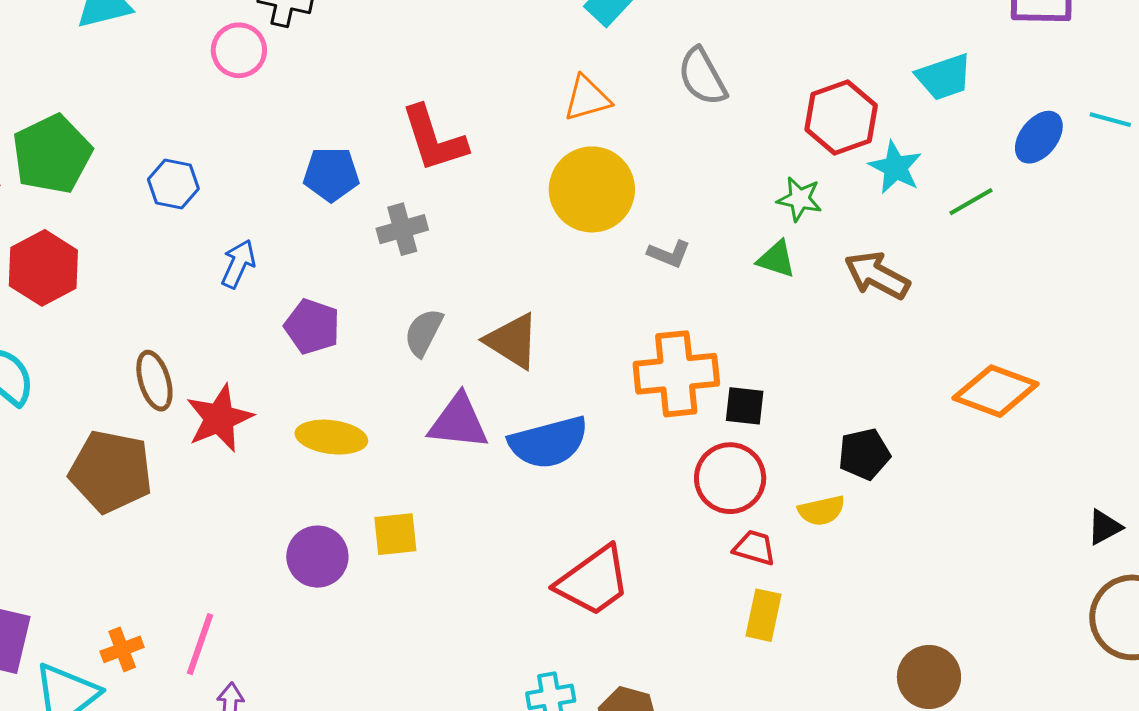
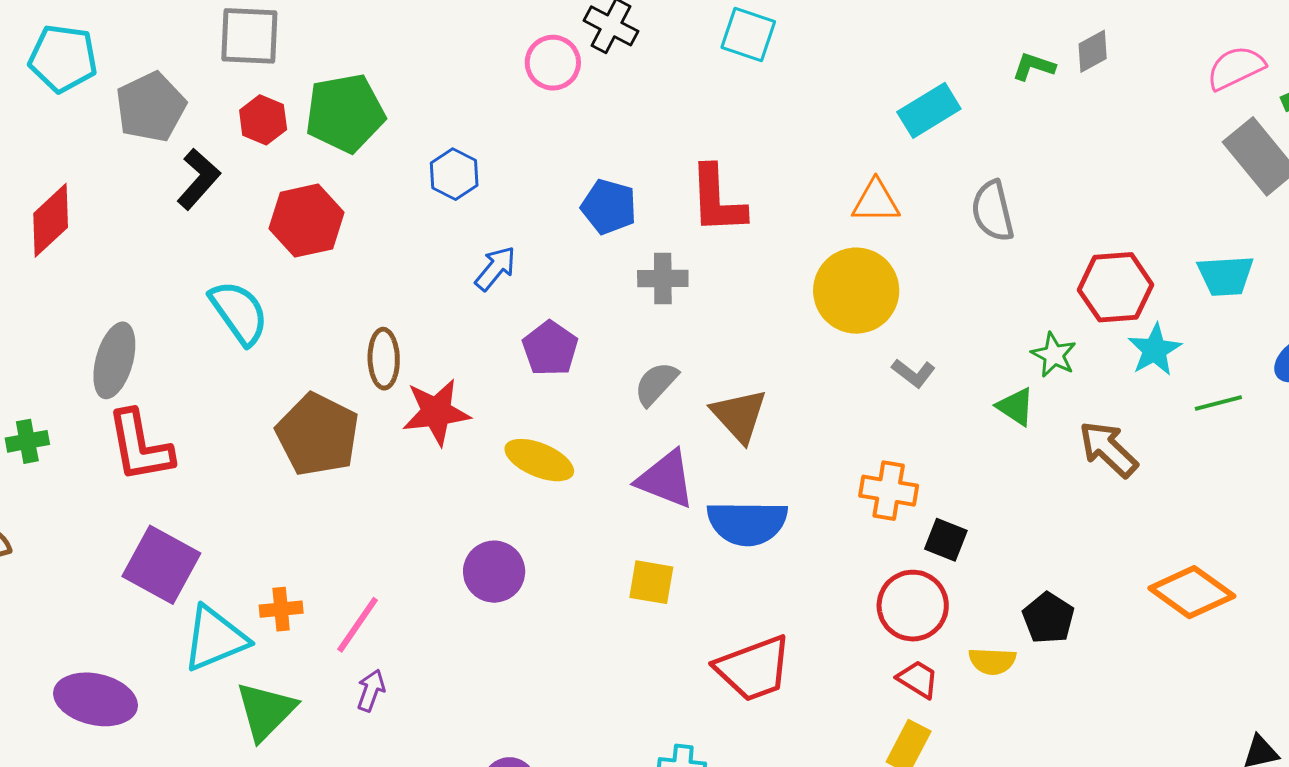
orange cross: (676, 374) -> (889, 491), size x0.7
black pentagon: (864, 454) -> (1048, 618), turned 30
yellow square: (395, 534) -> (651, 582), moved

